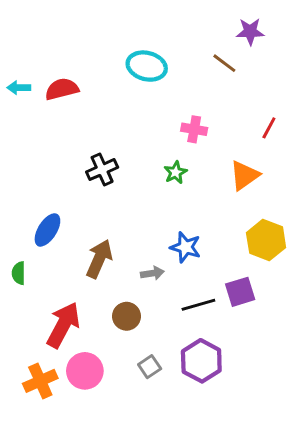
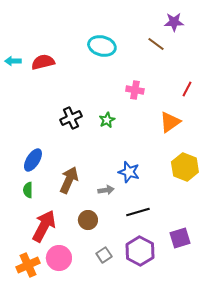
green star: (175, 172) -> (107, 120), moved
green semicircle: (19, 273) -> (28, 190), moved
purple square: (240, 292) -> (180, 238), moved

